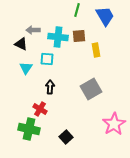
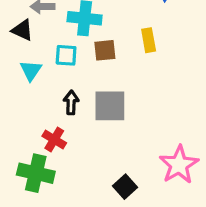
brown square: (79, 36) -> (105, 50), moved
gray square: (91, 89) -> (110, 106), moved, turned 30
black square: (66, 137) -> (125, 187), moved

